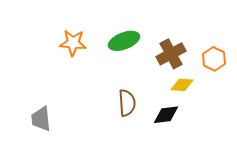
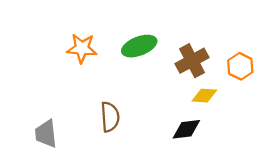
brown semicircle: (127, 103) -> (110, 117), moved

